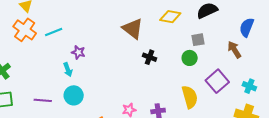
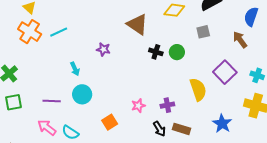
purple star: (78, 52) -> (103, 49), moved
green circle: (190, 58) -> (177, 52), moved

